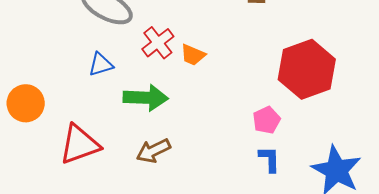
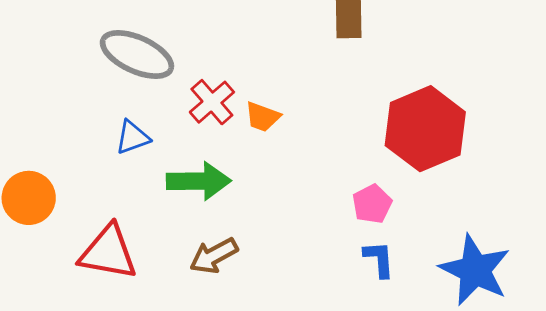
red triangle: (79, 144) -> (108, 252), turned 33

